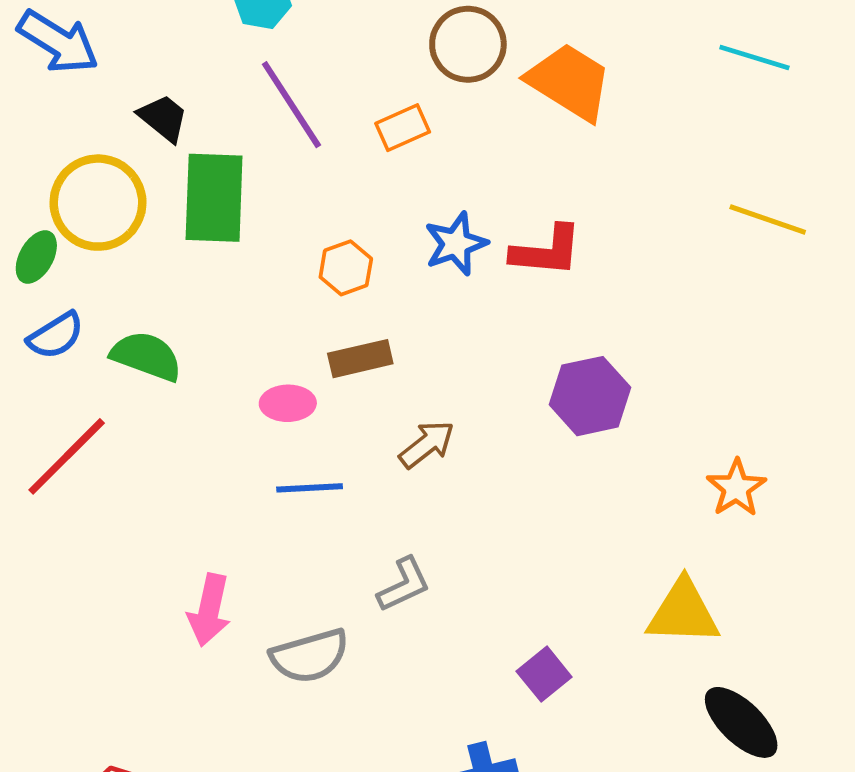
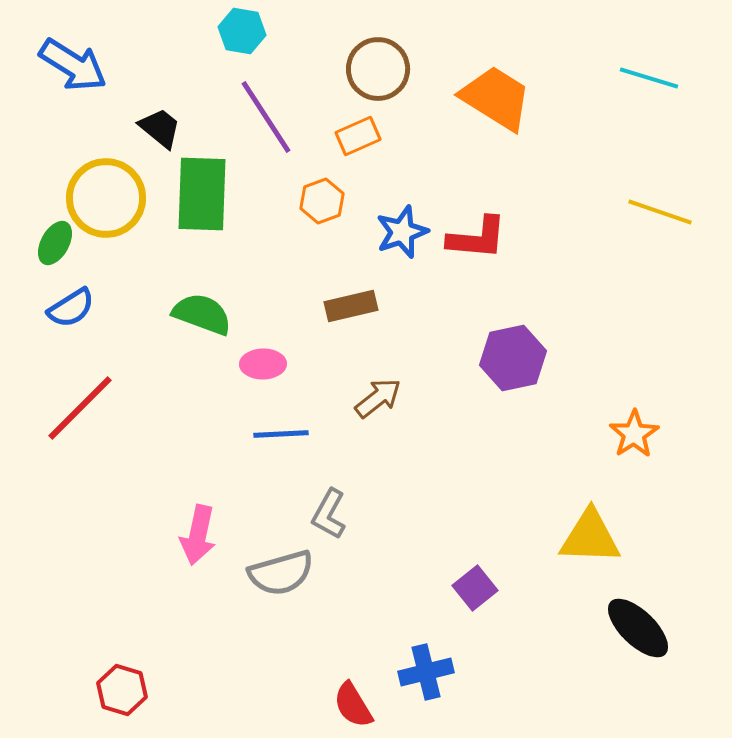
brown circle: (468, 44) -> (378, 69), moved
orange hexagon: (346, 268) -> (322, 201), moved
green semicircle: (146, 356) -> (202, 314), moved
brown rectangle: (360, 359) -> (351, 306), moved
gray L-shape: (404, 585) -> (329, 514), moved, turned 144

